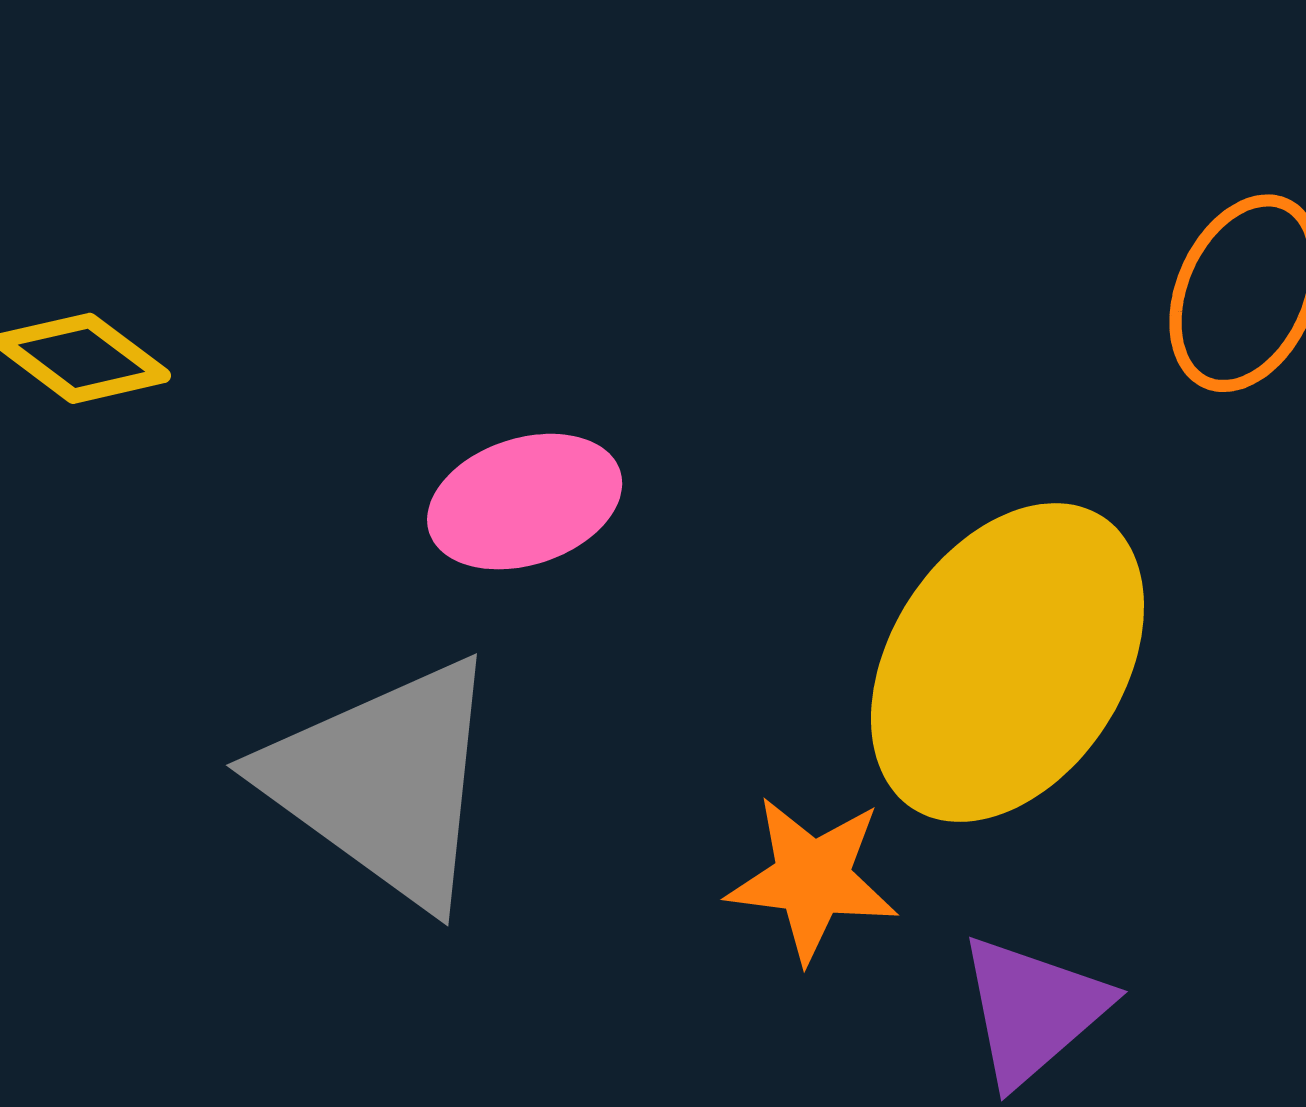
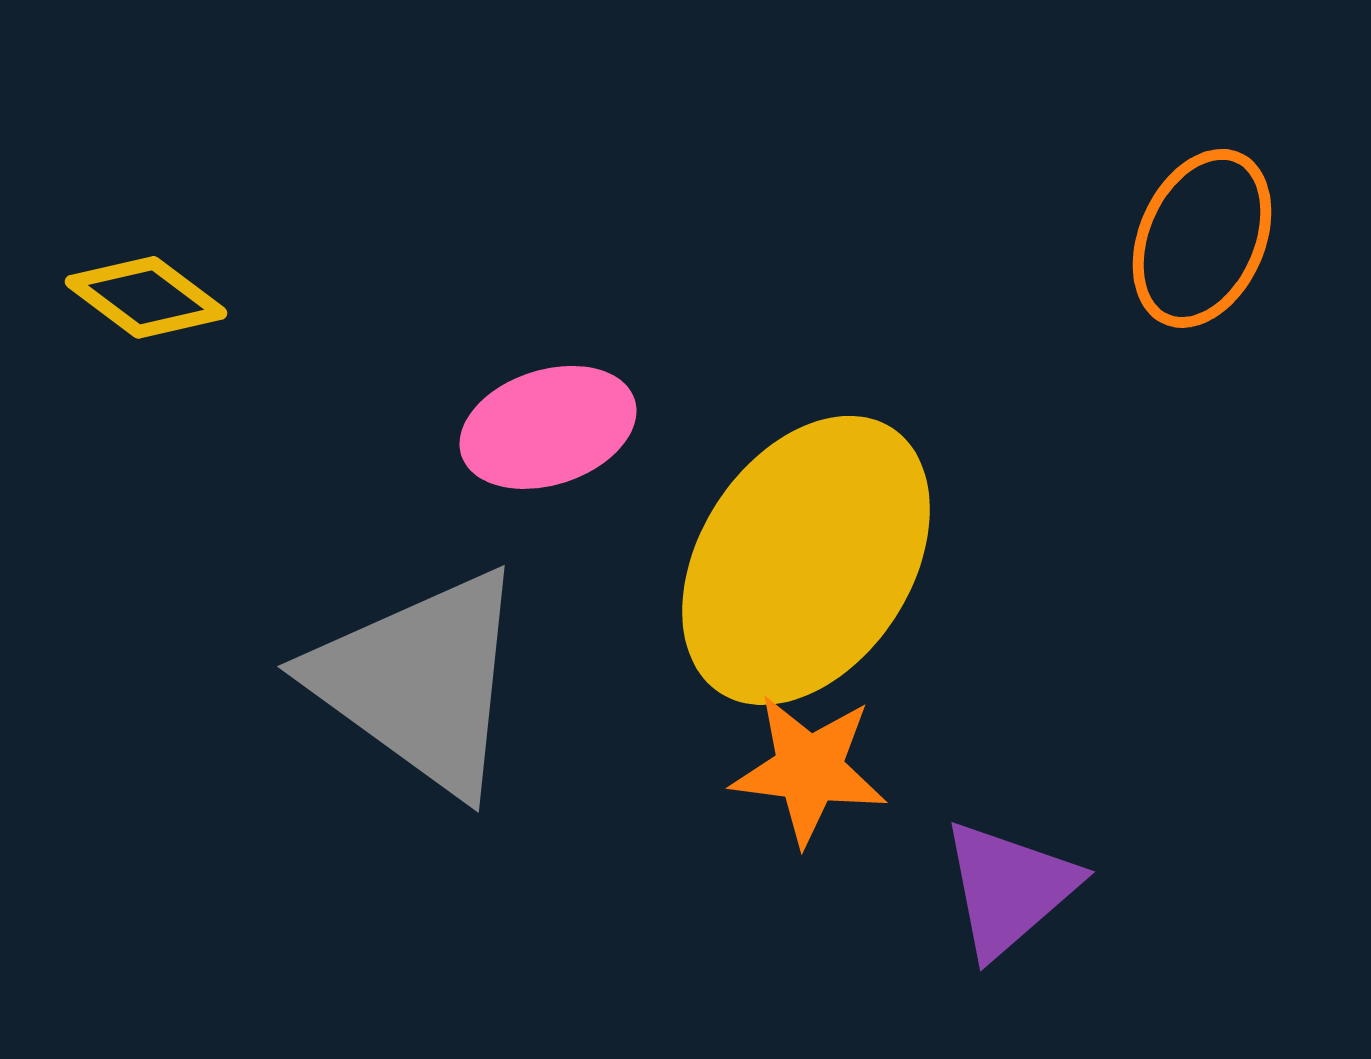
yellow ellipse: (1007, 663) -> (806, 560), moved

